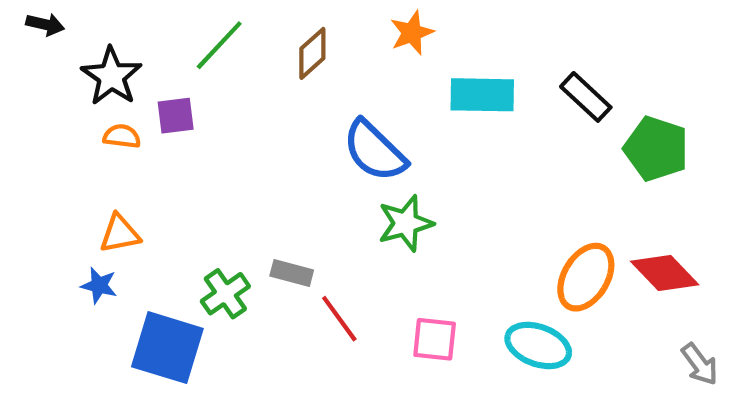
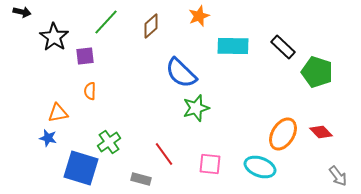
orange semicircle: (122, 136) -> (90, 91), moved, turned -96
gray rectangle: (292, 273) -> (141, 179), moved
red diamond: (665, 273) -> (321, 132), size x0.7

